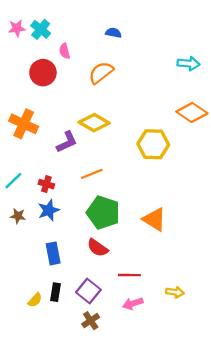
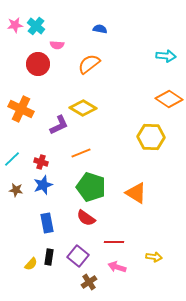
pink semicircle: (65, 51) -> (57, 45), turned -72
yellow hexagon: (153, 144) -> (151, 137), moved
pink arrow: (133, 304) -> (117, 267), turned 36
brown cross: (91, 321) -> (89, 282), moved

